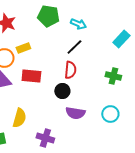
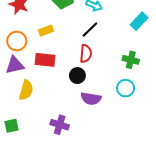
yellow rectangle: (23, 48) -> (46, 31), moved
cyan circle: (110, 114) -> (126, 88), moved
yellow semicircle: (19, 118) -> (26, 90), moved

